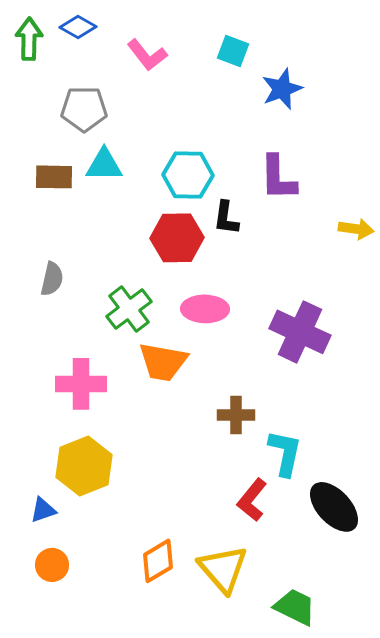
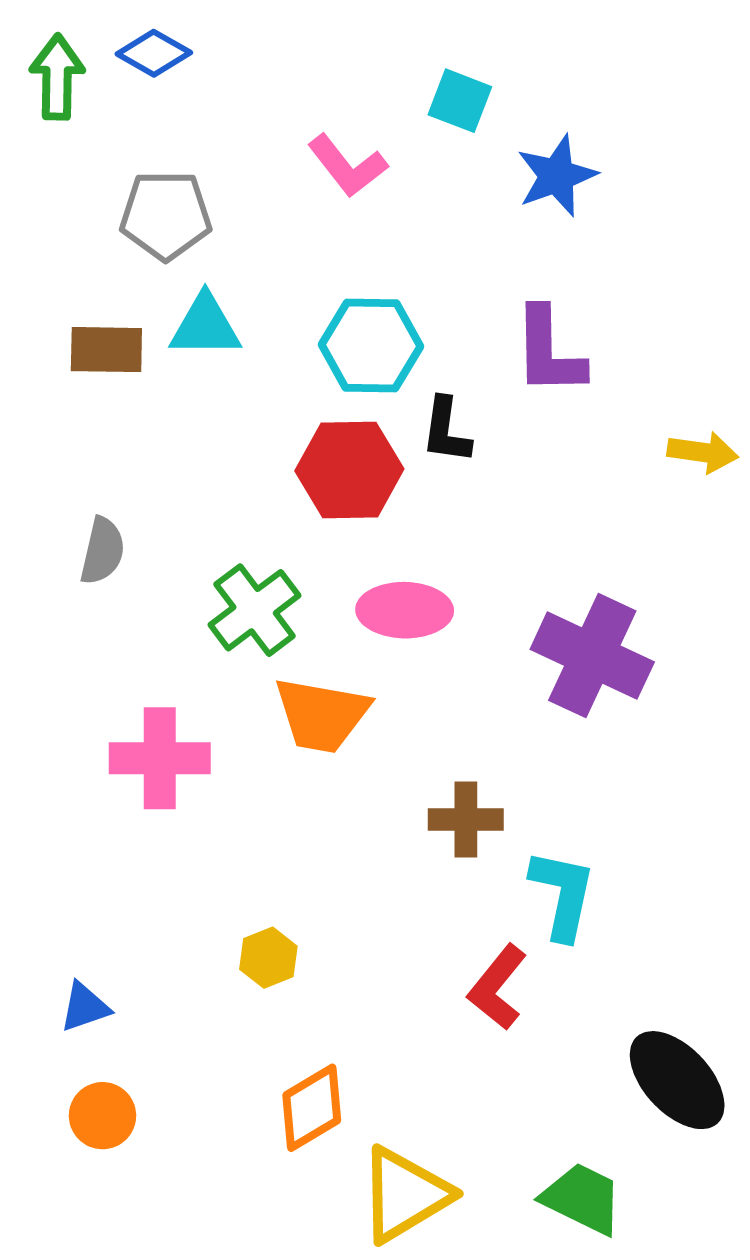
pink L-shape: (147, 55) -> (347, 166), moved
yellow hexagon: (84, 466) -> (268, 958), moved, size x0.5
black ellipse: (334, 507) -> (677, 1080), moved
yellow triangle: (223, 569) -> (405, 1195), moved, turned 40

